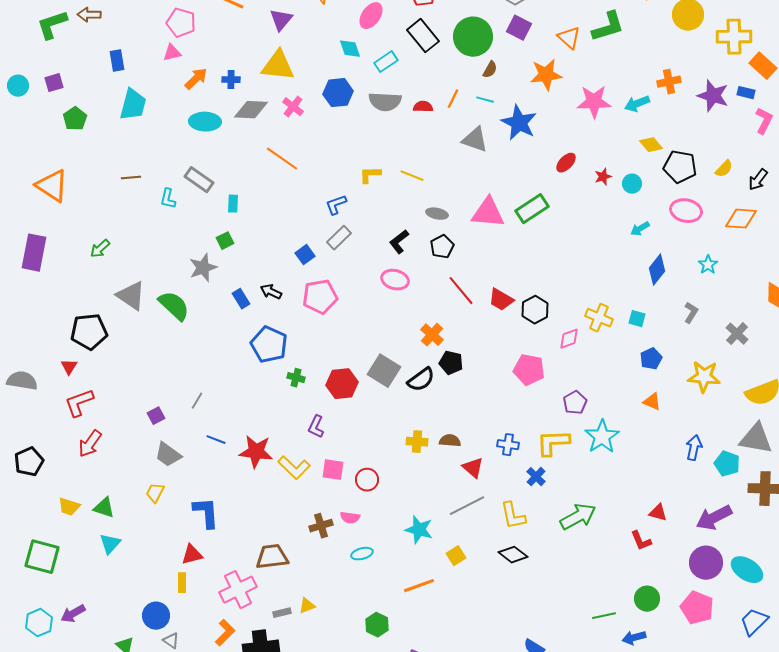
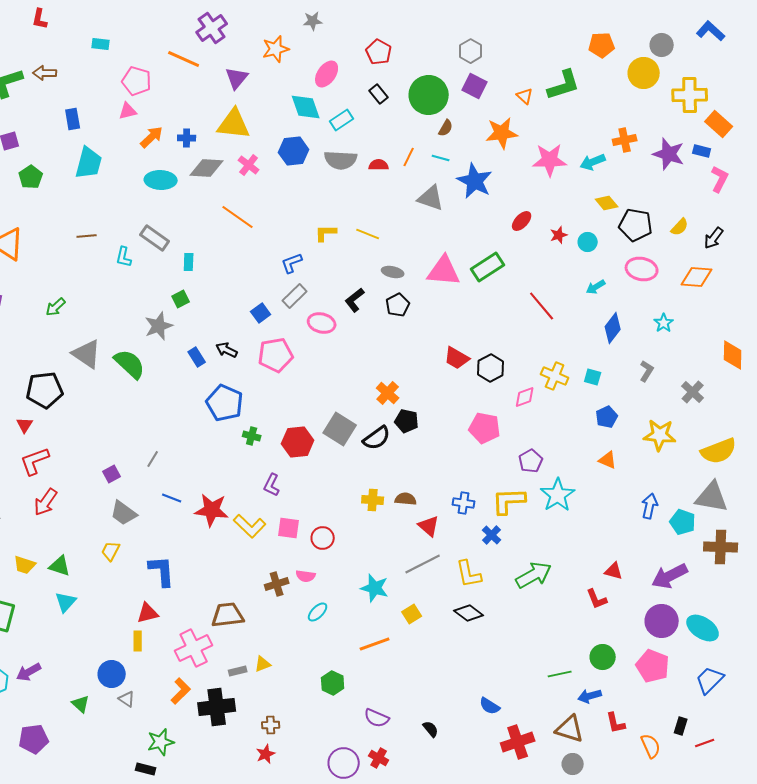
black rectangle: (423, 36) -> (379, 94), size x0.6
orange triangle: (569, 38) -> (525, 96), size x0.7
cyan diamond: (350, 49) -> (306, 107), size x1.4
pink ellipse: (395, 280) -> (322, 323), moved
red line: (461, 291) -> (542, 306), moved
cyan ellipse: (362, 554) -> (318, 612), turned -30

